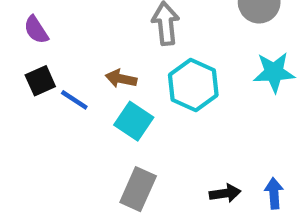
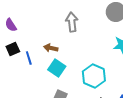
cyan hexagon: (193, 85) -> (94, 76), moved
blue line: (74, 100) -> (29, 58), turned 40

